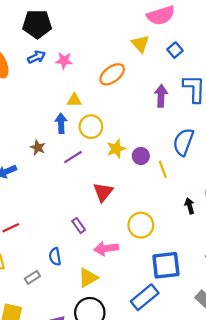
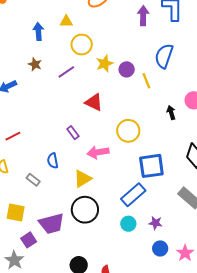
blue arrow: (61, 123) -> (38, 31), moved
red triangle: (103, 192) -> (94, 102), turned -42
gray rectangle: (32, 277) -> (33, 180), turned 72

